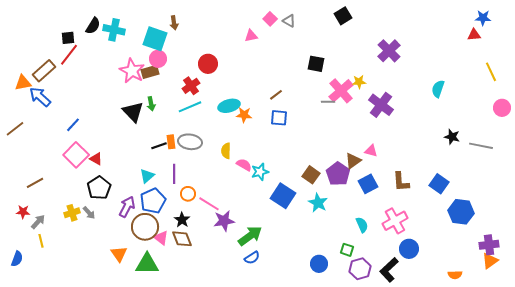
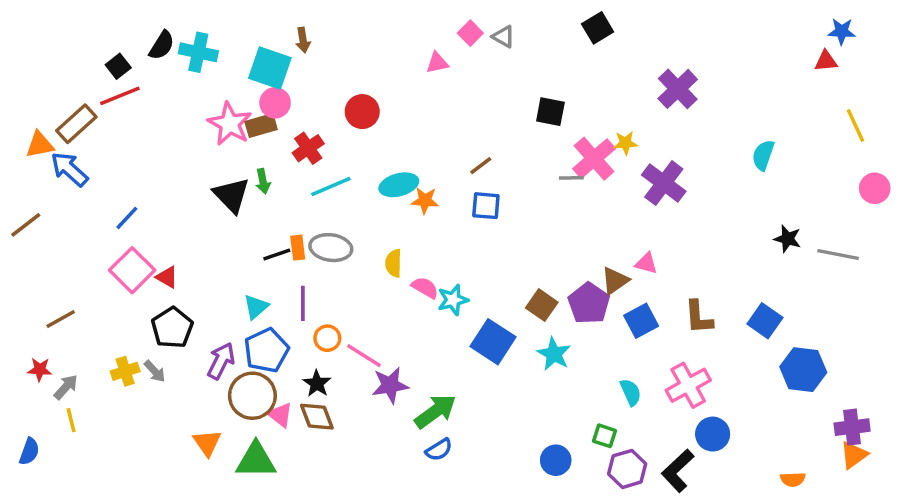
black square: (68, 38) -> (118, 66), turned -32
red line: (69, 55) -> (120, 96), turned 30
red cross: (191, 86) -> (308, 148), moved

